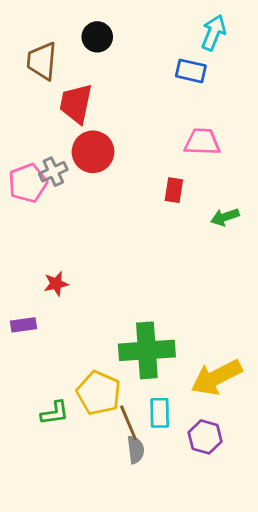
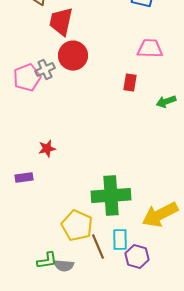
green L-shape: (55, 413) -> (47, 261), moved
purple hexagon: (205, 437) -> (137, 257), moved
gray semicircle: (136, 450) -> (64, 266), moved, turned 102

